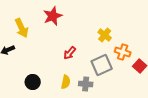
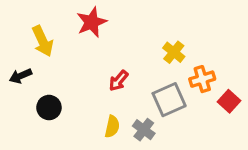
orange cross: (123, 52) -> (202, 79), turned -35
black circle: (33, 82) -> (49, 108), moved
gray cross: (86, 84) -> (144, 130), turned 32

